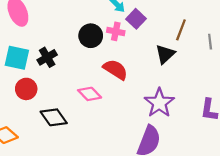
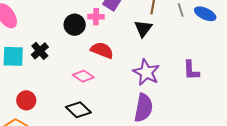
red circle: (26, 89) -> (26, 100), moved
black diamond: (54, 117) -> (78, 110), moved

